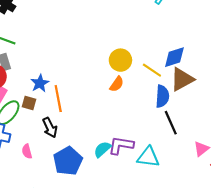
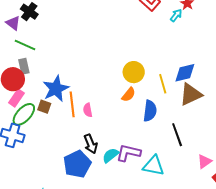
yellow line: (152, 70) -> (163, 84), turned 36
blue star: (40, 83) -> (56, 89), size x1.5
blue semicircle: (162, 96) -> (150, 111), moved
black arrow: (50, 128) -> (91, 144), moved
pink semicircle: (27, 151) -> (88, 110), moved

